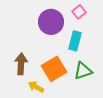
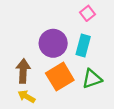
purple circle: (51, 22) -> (53, 43), moved
yellow arrow: (36, 87) -> (26, 97), moved

